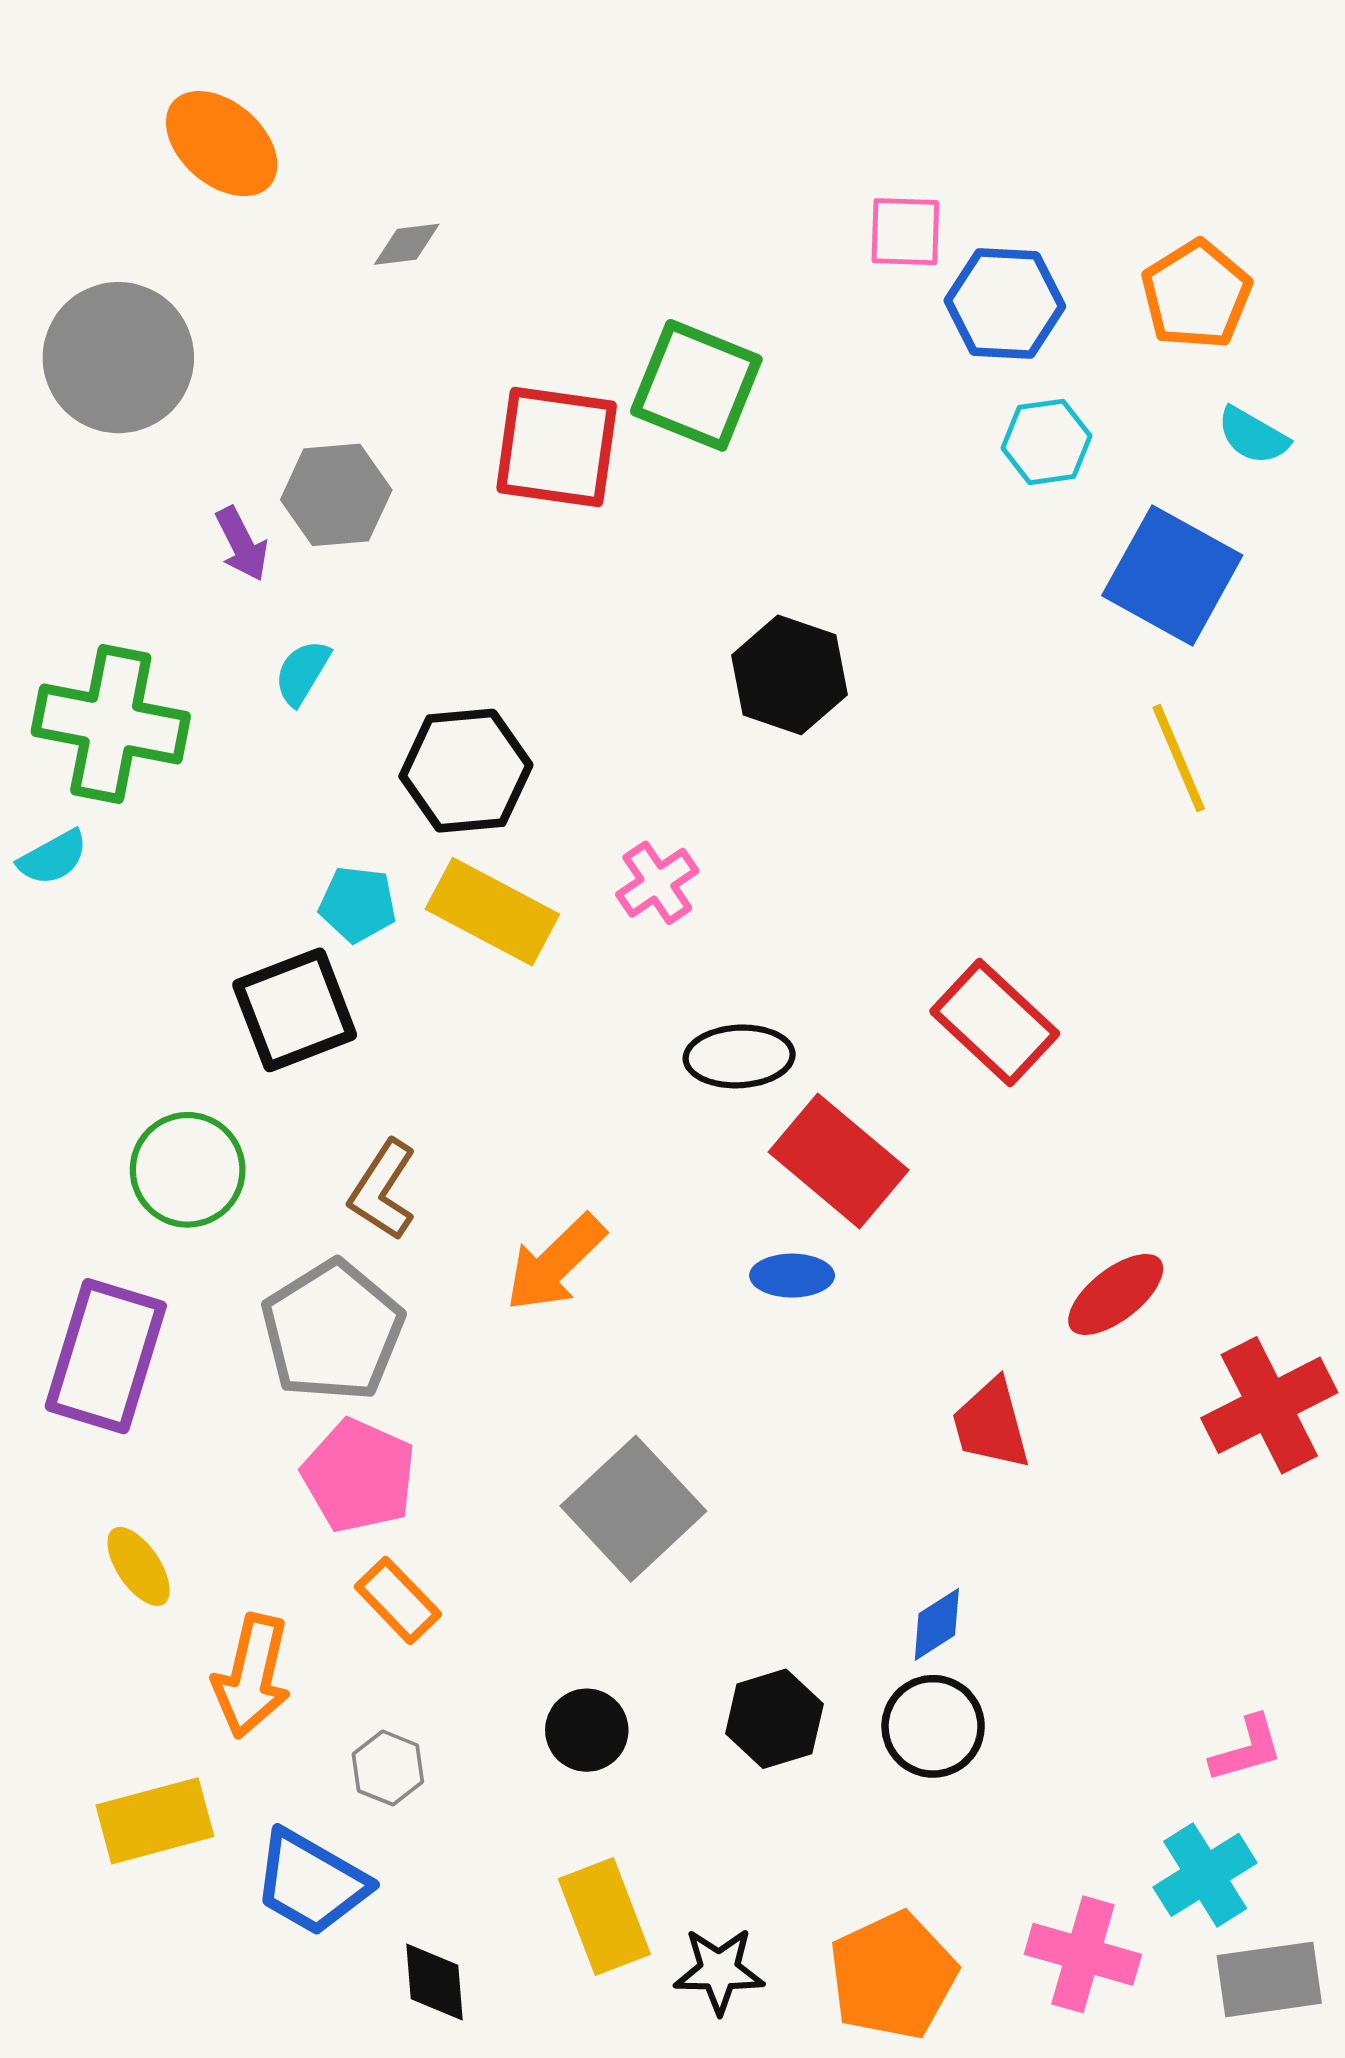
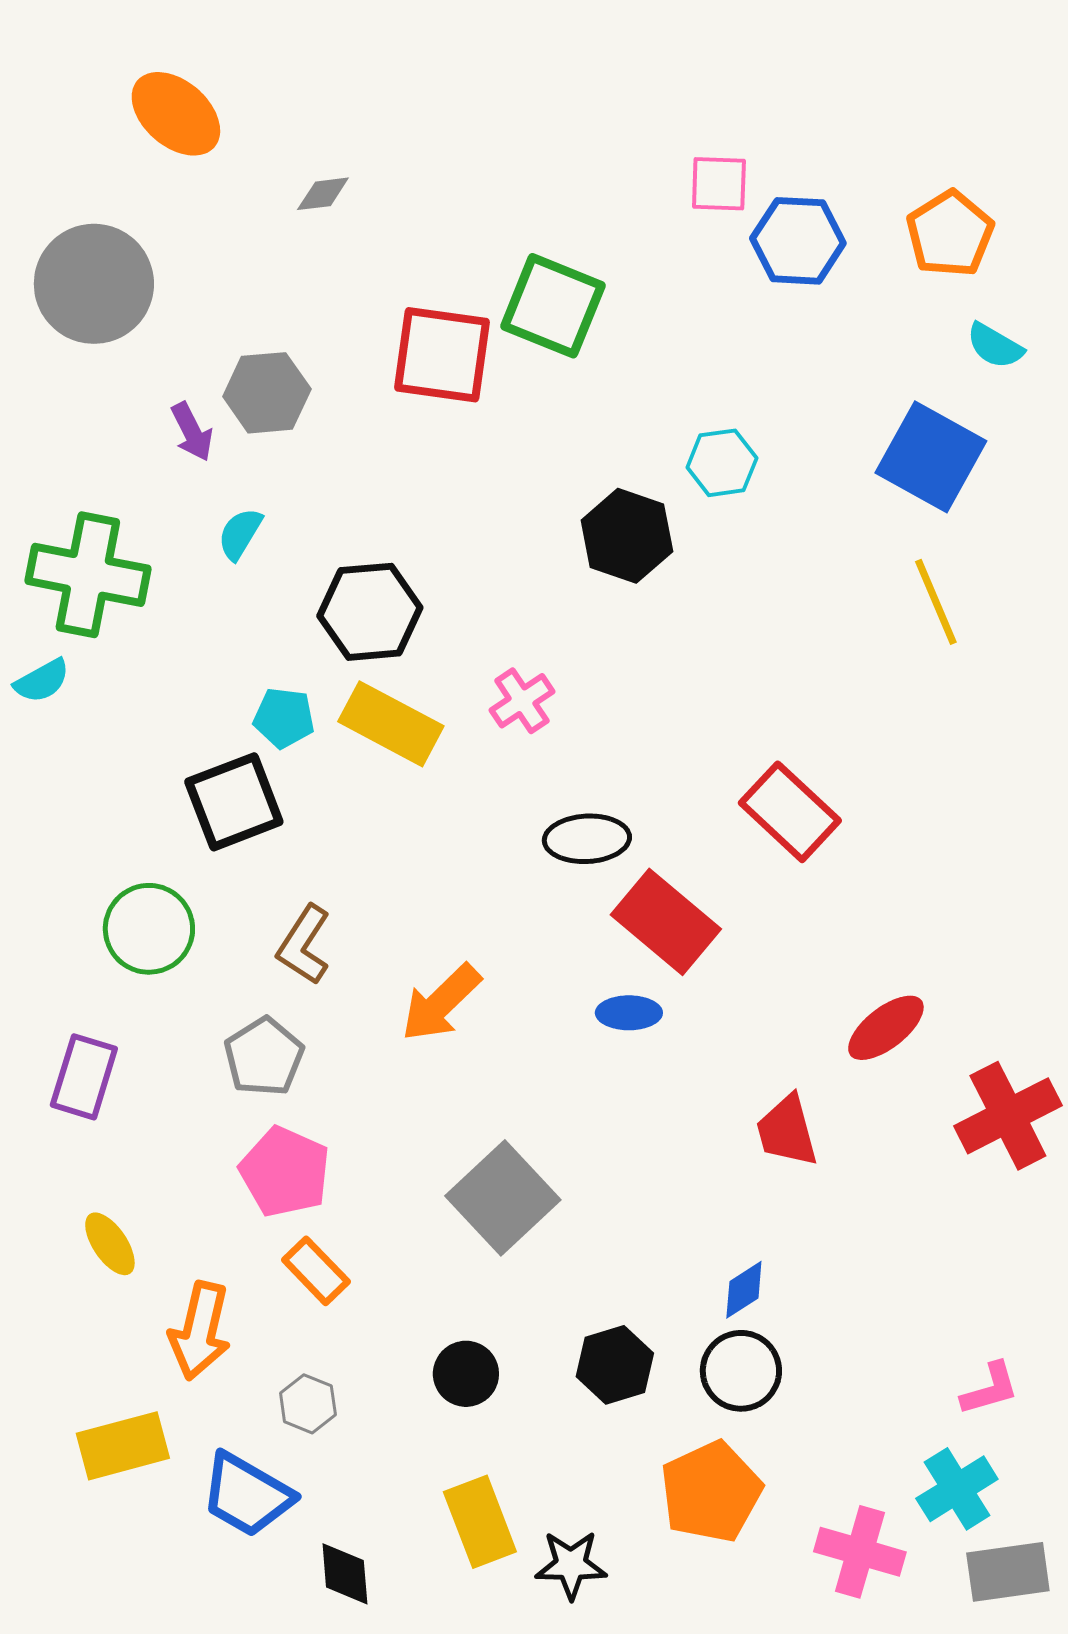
cyan hexagon: (1046, 442) -> (722, 463), moved
gray pentagon: (332, 1331) -> (264, 1057), size x0.7
purple rectangle: (106, 1356) -> (84, 1077), size x0.7
orange pentagon: (893, 1976) -> (711, 1492), moved

